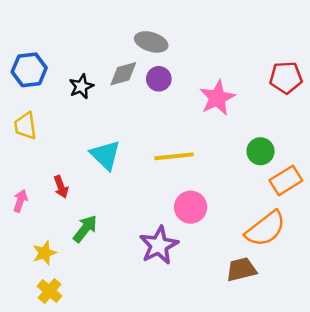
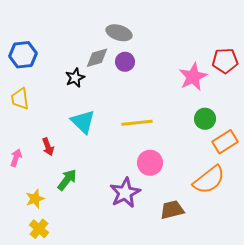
black star: (81, 86) -> (75, 78), moved
pink star: (217, 98) -> (193, 77), moved
brown trapezoid: (241, 269) -> (172, 210), moved

